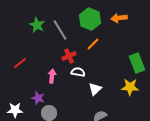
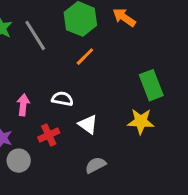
orange arrow: (119, 18) -> (124, 17), turned 42
red cross: (69, 56) -> (49, 135), moved
white triangle: (95, 89) -> (88, 124), turned -40

